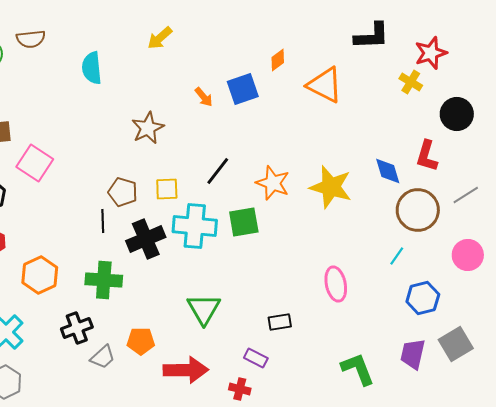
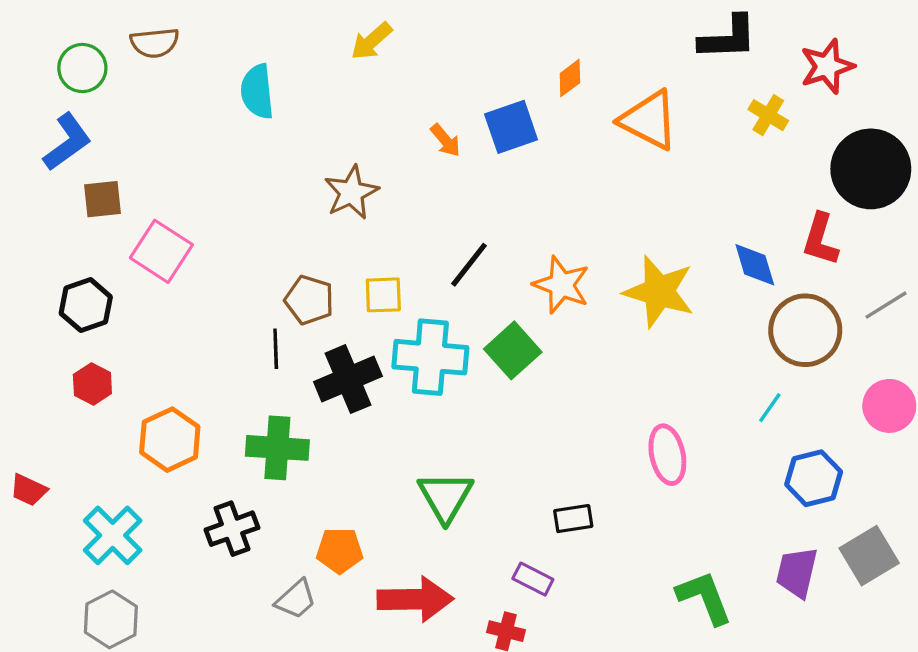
yellow cross: (411, 82) -> (768, 115), moved
black circle: (457, 114) -> (871, 169), size x1.4
green square: (244, 222) -> (513, 350), turned -32
gray trapezoid: (103, 357) -> (296, 599), moved

